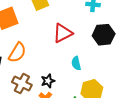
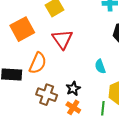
red triangle: (63, 33) -> (62, 39), moved, turned -30

